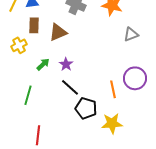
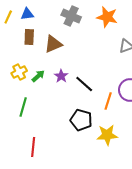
yellow cross: (19, 45) -> (19, 72), moved
black line: (70, 87) -> (84, 84), moved
orange line: (113, 89) -> (108, 101), turned 30

